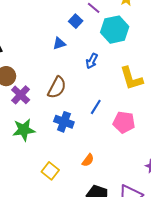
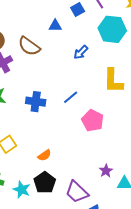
brown semicircle: (57, 87) -> (29, 46), moved, turned 80
blue cross: (64, 122) -> (36, 102), turned -30
orange semicircle: (88, 160) -> (44, 155), moved

